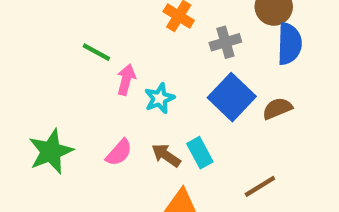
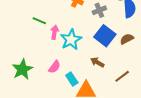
cyan star: (160, 98) -> (71, 40), size x1.5
cyan rectangle: (200, 153) -> (72, 79), moved
brown arrow: (166, 155) -> (97, 62), moved

